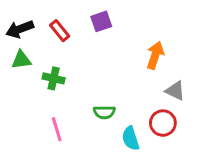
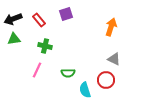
orange arrow: (155, 55) -> (111, 27), moved
green cross: (54, 78) -> (45, 46), moved
pink line: (57, 129) -> (37, 70), moved, turned 42

